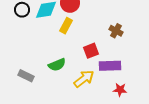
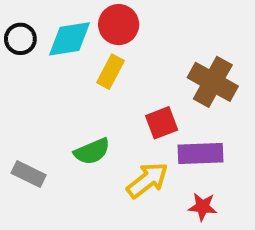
brown cross: (116, 31) -> (213, 82), size x1.6
red star: (120, 90) -> (203, 207), moved

